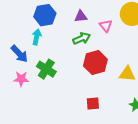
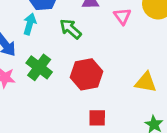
green arrow: (82, 38) -> (71, 29), moved, turned -120
red hexagon: (95, 63) -> (86, 74), moved

